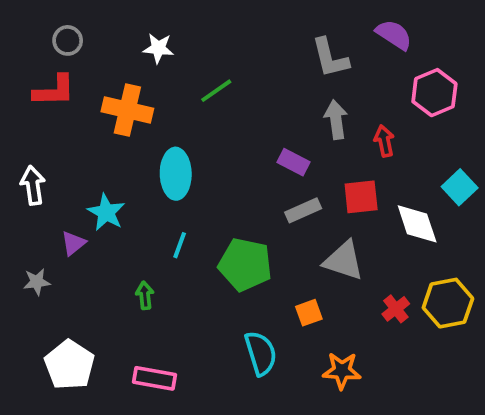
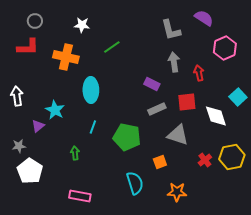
white pentagon: (70, 365) -> (30, 171), moved

